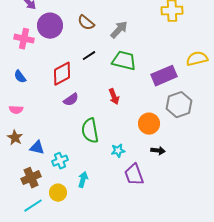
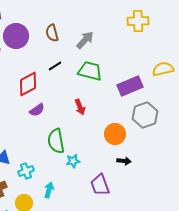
brown semicircle: (86, 23) -> (52, 33), turned 36
cyan star: (118, 151) -> (73, 161), moved

